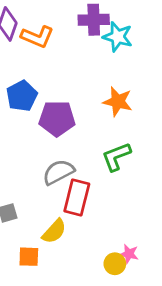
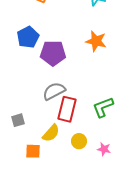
green L-shape: (116, 157) -> (103, 107), moved
yellow circle: (115, 264) -> (79, 141), moved

